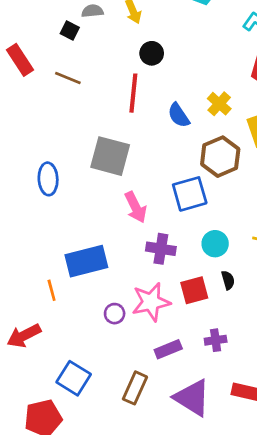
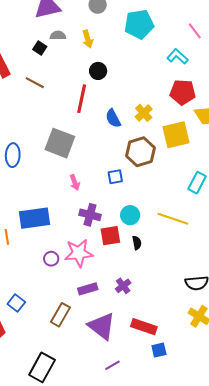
blue square: (190, 194) -> (115, 177), size x0.6
pink arrow: (136, 207) -> (75, 182), size x0.7
red square: (194, 290) -> (110, 236), moved
purple cross: (216, 340) -> (123, 286), turned -35
blue square: (74, 378) -> (16, 303), size x0.7

